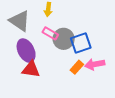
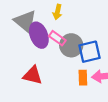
purple ellipse: (26, 51) -> (39, 35), moved
orange rectangle: (77, 67) -> (83, 78), turned -48

